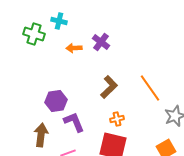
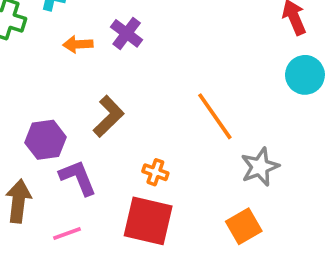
brown L-shape: (109, 87) -> (109, 116), moved
orange cross: (117, 119) -> (155, 172), turned 32

